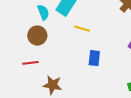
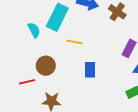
brown circle: (37, 36) -> (46, 66), moved

